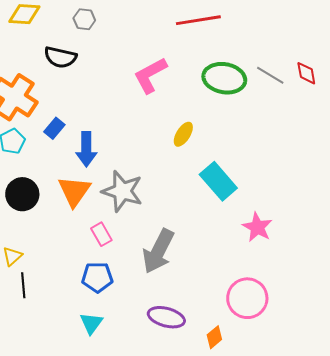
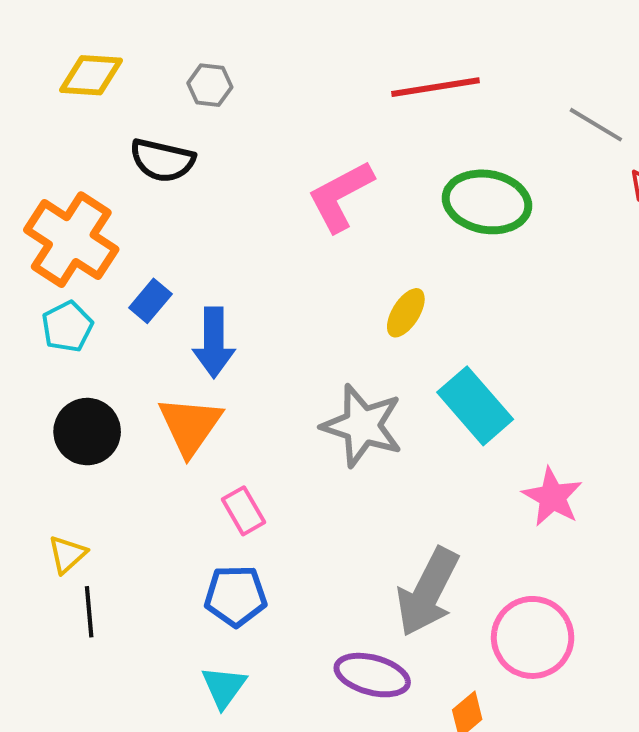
gray line: (270, 75) -> (596, 125), moved
gray star: (122, 191) -> (362, 426), moved
gray arrow: (158, 251) -> (428, 592), moved

